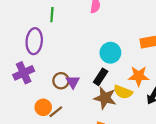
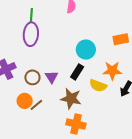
purple ellipse: (34, 41) -> (31, 34), moved
brown circle: (61, 81) -> (32, 77), moved
brown star: (105, 98) -> (71, 99), moved

